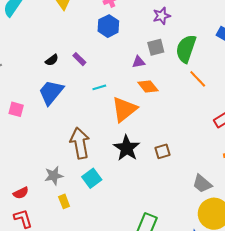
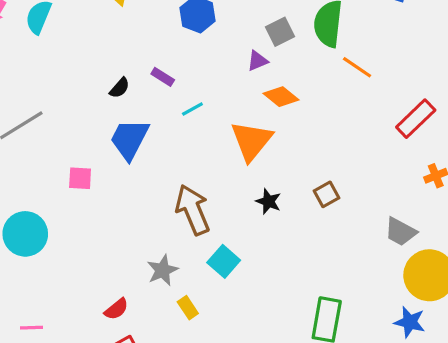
cyan line: (99, 87) -> (192, 109), moved
black star: (127, 148) -> (268, 201), size x0.6

